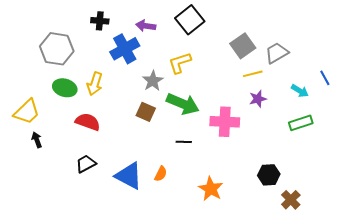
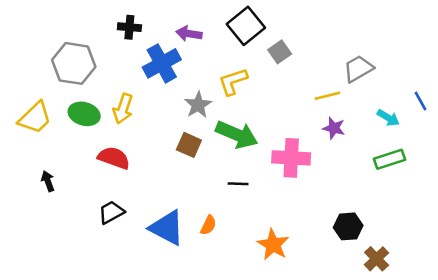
gray square: (243, 46) -> (280, 52), moved, size x0.7
purple star: (258, 99) -> (334, 128), turned 30
yellow trapezoid: (27, 112) -> (35, 118), moved

